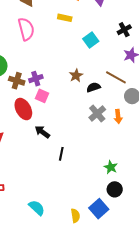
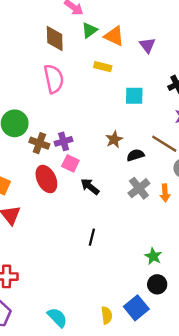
cyan square: (91, 40) -> (134, 96), turned 35
black arrow: (42, 132) -> (90, 187), moved
cyan semicircle: (37, 208) -> (57, 317), moved

